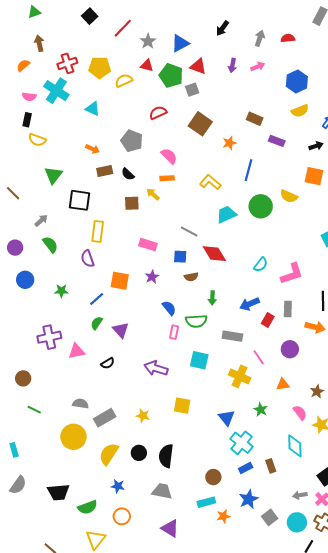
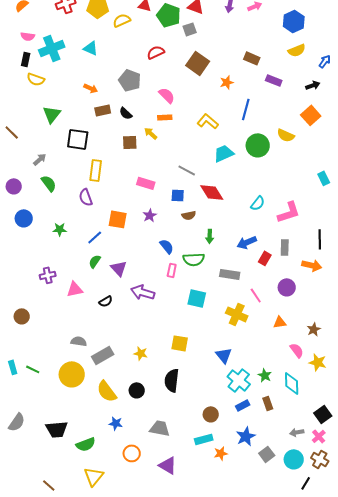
cyan cross: (56, 91) -> (52, 48), moved, turned 35
orange square: (314, 176) -> (311, 115), turned 36
purple cross: (49, 337) -> (48, 275), size x0.7
purple arrow: (156, 368) -> (143, 292), moved
green line: (34, 410) -> (33, 369), moved
green star: (261, 410) -> (265, 375), moved
cyan rectangle: (14, 450) -> (13, 367), moved
yellow semicircle: (109, 454) -> (107, 391), turned -70
black semicircle: (166, 456) -> (172, 380), moved
orange circle: (122, 516) -> (132, 453), moved

